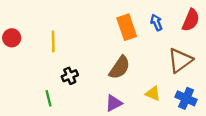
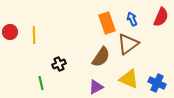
yellow line: (53, 41) -> (34, 35), moved
brown triangle: (180, 60) -> (128, 44), moved
yellow triangle: (153, 94) -> (129, 79), size x1.5

